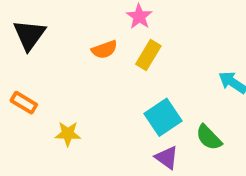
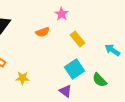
yellow rectangle: (148, 55) -> (77, 39), moved, turned -70
purple triangle: (167, 158) -> (65, 91), moved

